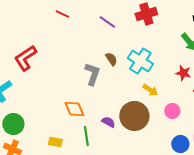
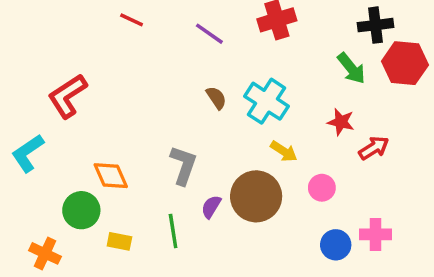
gray L-shape: (92, 74) -> (183, 165), moved
orange diamond: (74, 109) -> (111, 176), moved
purple semicircle: (108, 122) -> (211, 207), turned -88
green circle: (13, 124) -> (81, 210), moved

